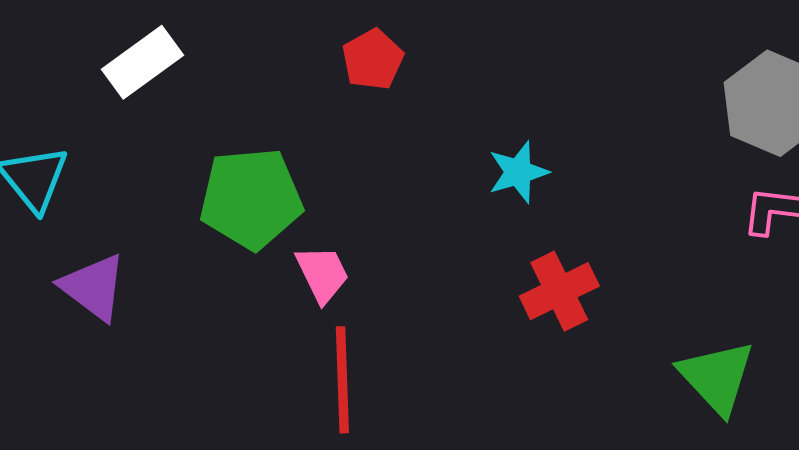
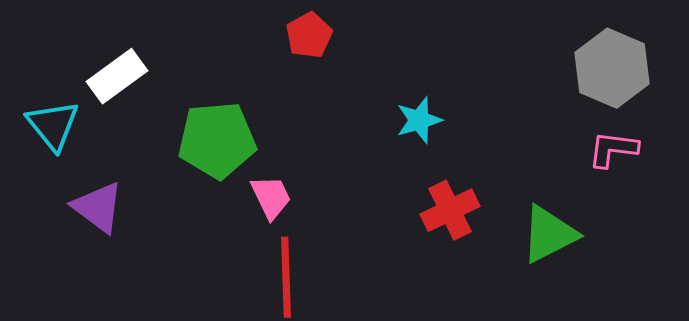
white rectangle: (142, 62) -> (117, 76), moved
green triangle: (717, 377) -> (549, 234), moved, turned 46

